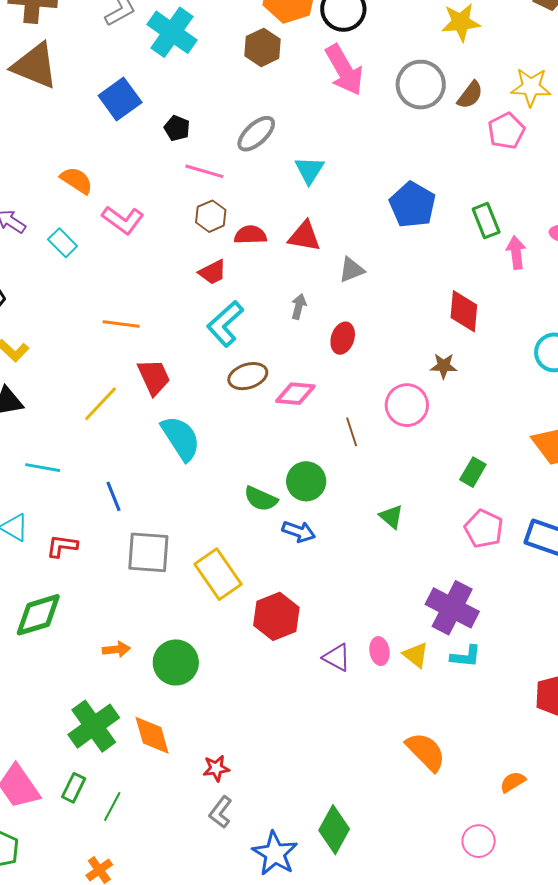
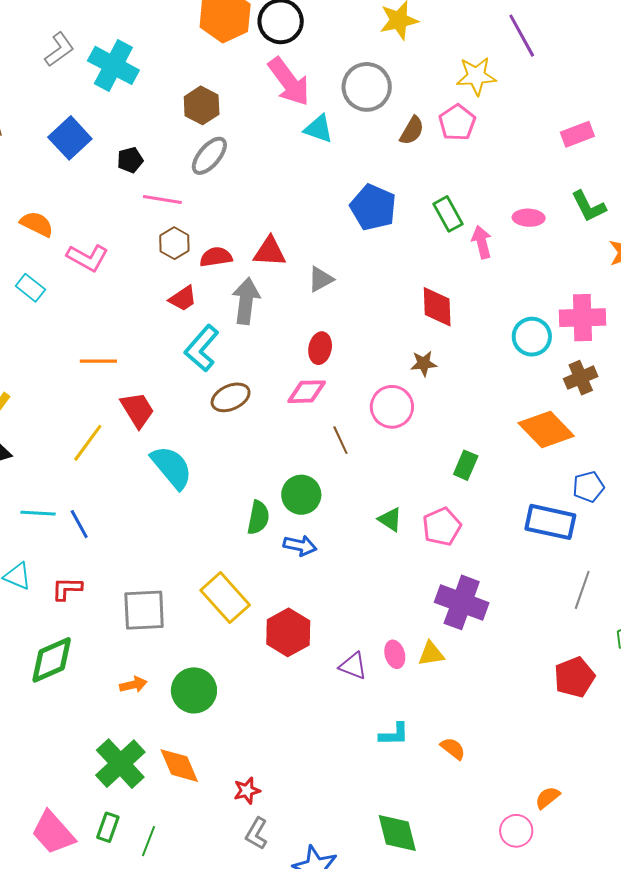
brown hexagon: (263, 47) -> (202, 105), moved
brown semicircle: (470, 95) -> (412, 131), moved
black pentagon: (177, 128) -> (130, 160), turned -30
cyan triangle: (309, 170) -> (319, 129), moved, turned -36
gray arrow: (299, 306) -> (246, 301), moved, size x1.8
pink diamond: (295, 394) -> (307, 392), moved
blue line: (114, 496) -> (79, 524), moved
green semicircle: (261, 499) -> (258, 518), turned -96
pink pentagon: (484, 529) -> (442, 527), moved, turned 30
gray square: (148, 552) -> (144, 610), moved
yellow triangle: (416, 655) -> (431, 654), turned -40
cyan L-shape: (466, 656) -> (394, 734), moved
orange semicircle: (426, 752) -> (453, 749), size x0.6
orange semicircle: (513, 782) -> (548, 798), moved
green diamond: (334, 830) -> (397, 833), moved, turned -36

